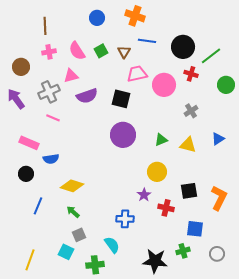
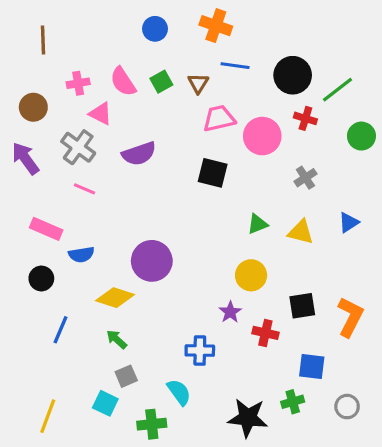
brown line: (45, 26) -> (43, 40), moved
pink triangle: (71, 76) -> (101, 114), moved, turned 42
gray cross: (49, 92) -> (78, 147), turned -30
black square: (121, 99) -> (213, 173), moved
purple circle: (123, 135) -> (152, 261), moved

